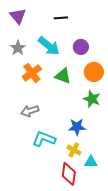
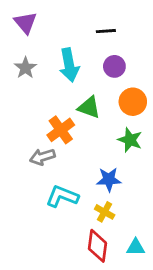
black line: (61, 18) -> (106, 31), moved
cyan arrow: (49, 46) -> (69, 65), turned 40
orange cross: (32, 73) -> (61, 130), moved
cyan triangle: (91, 162) -> (136, 247), moved

